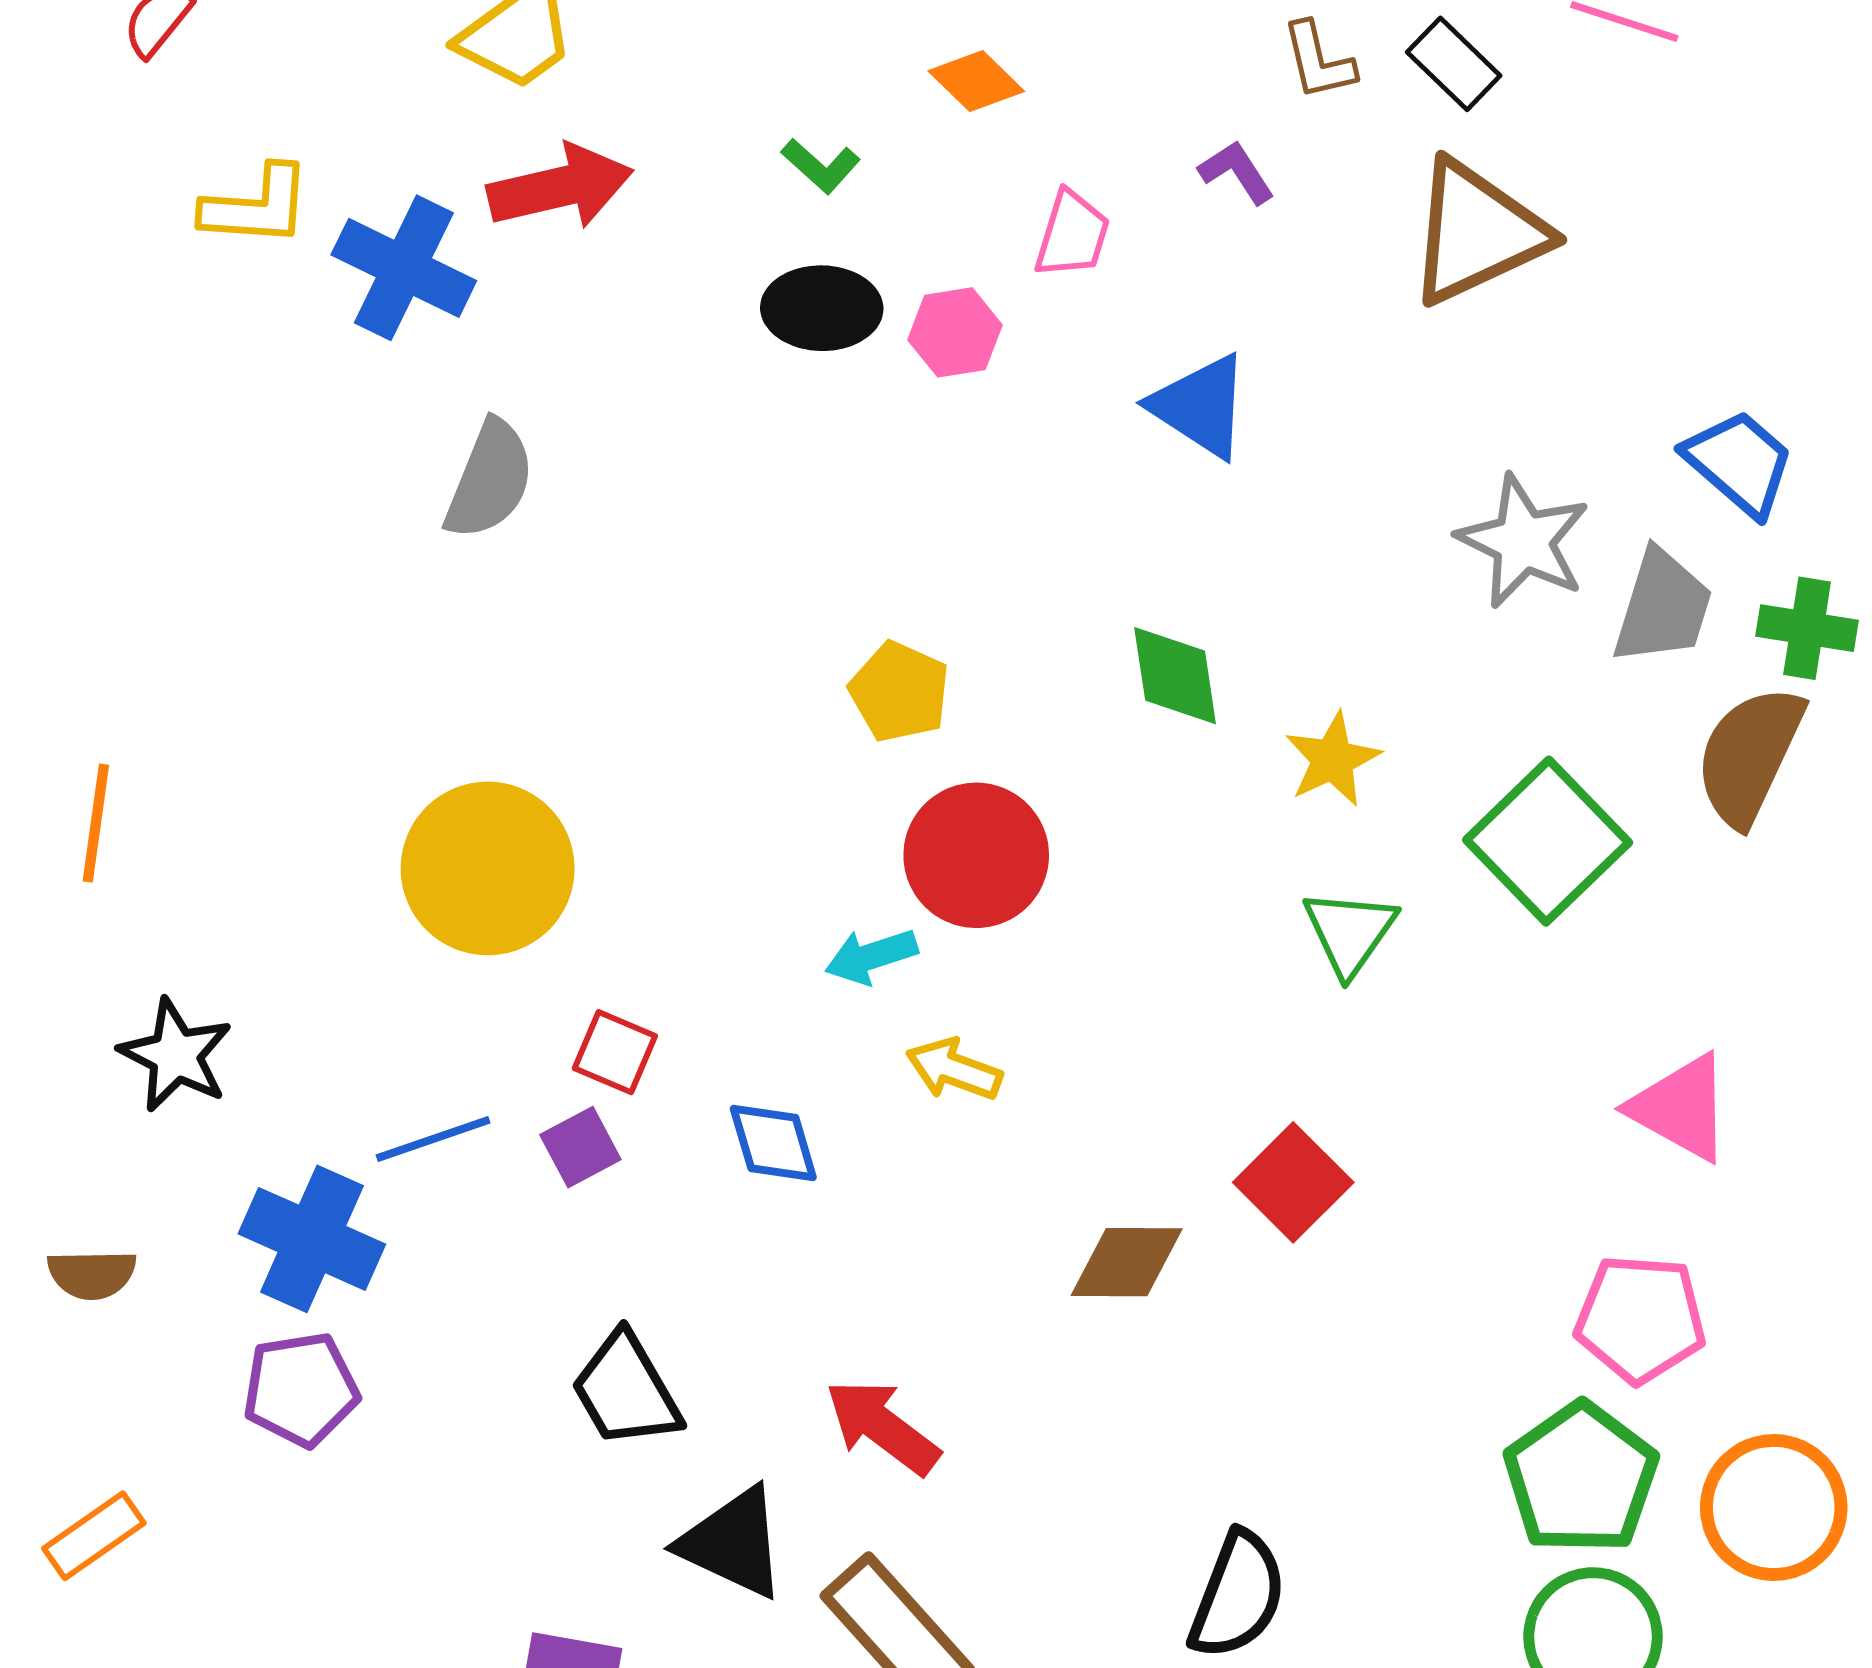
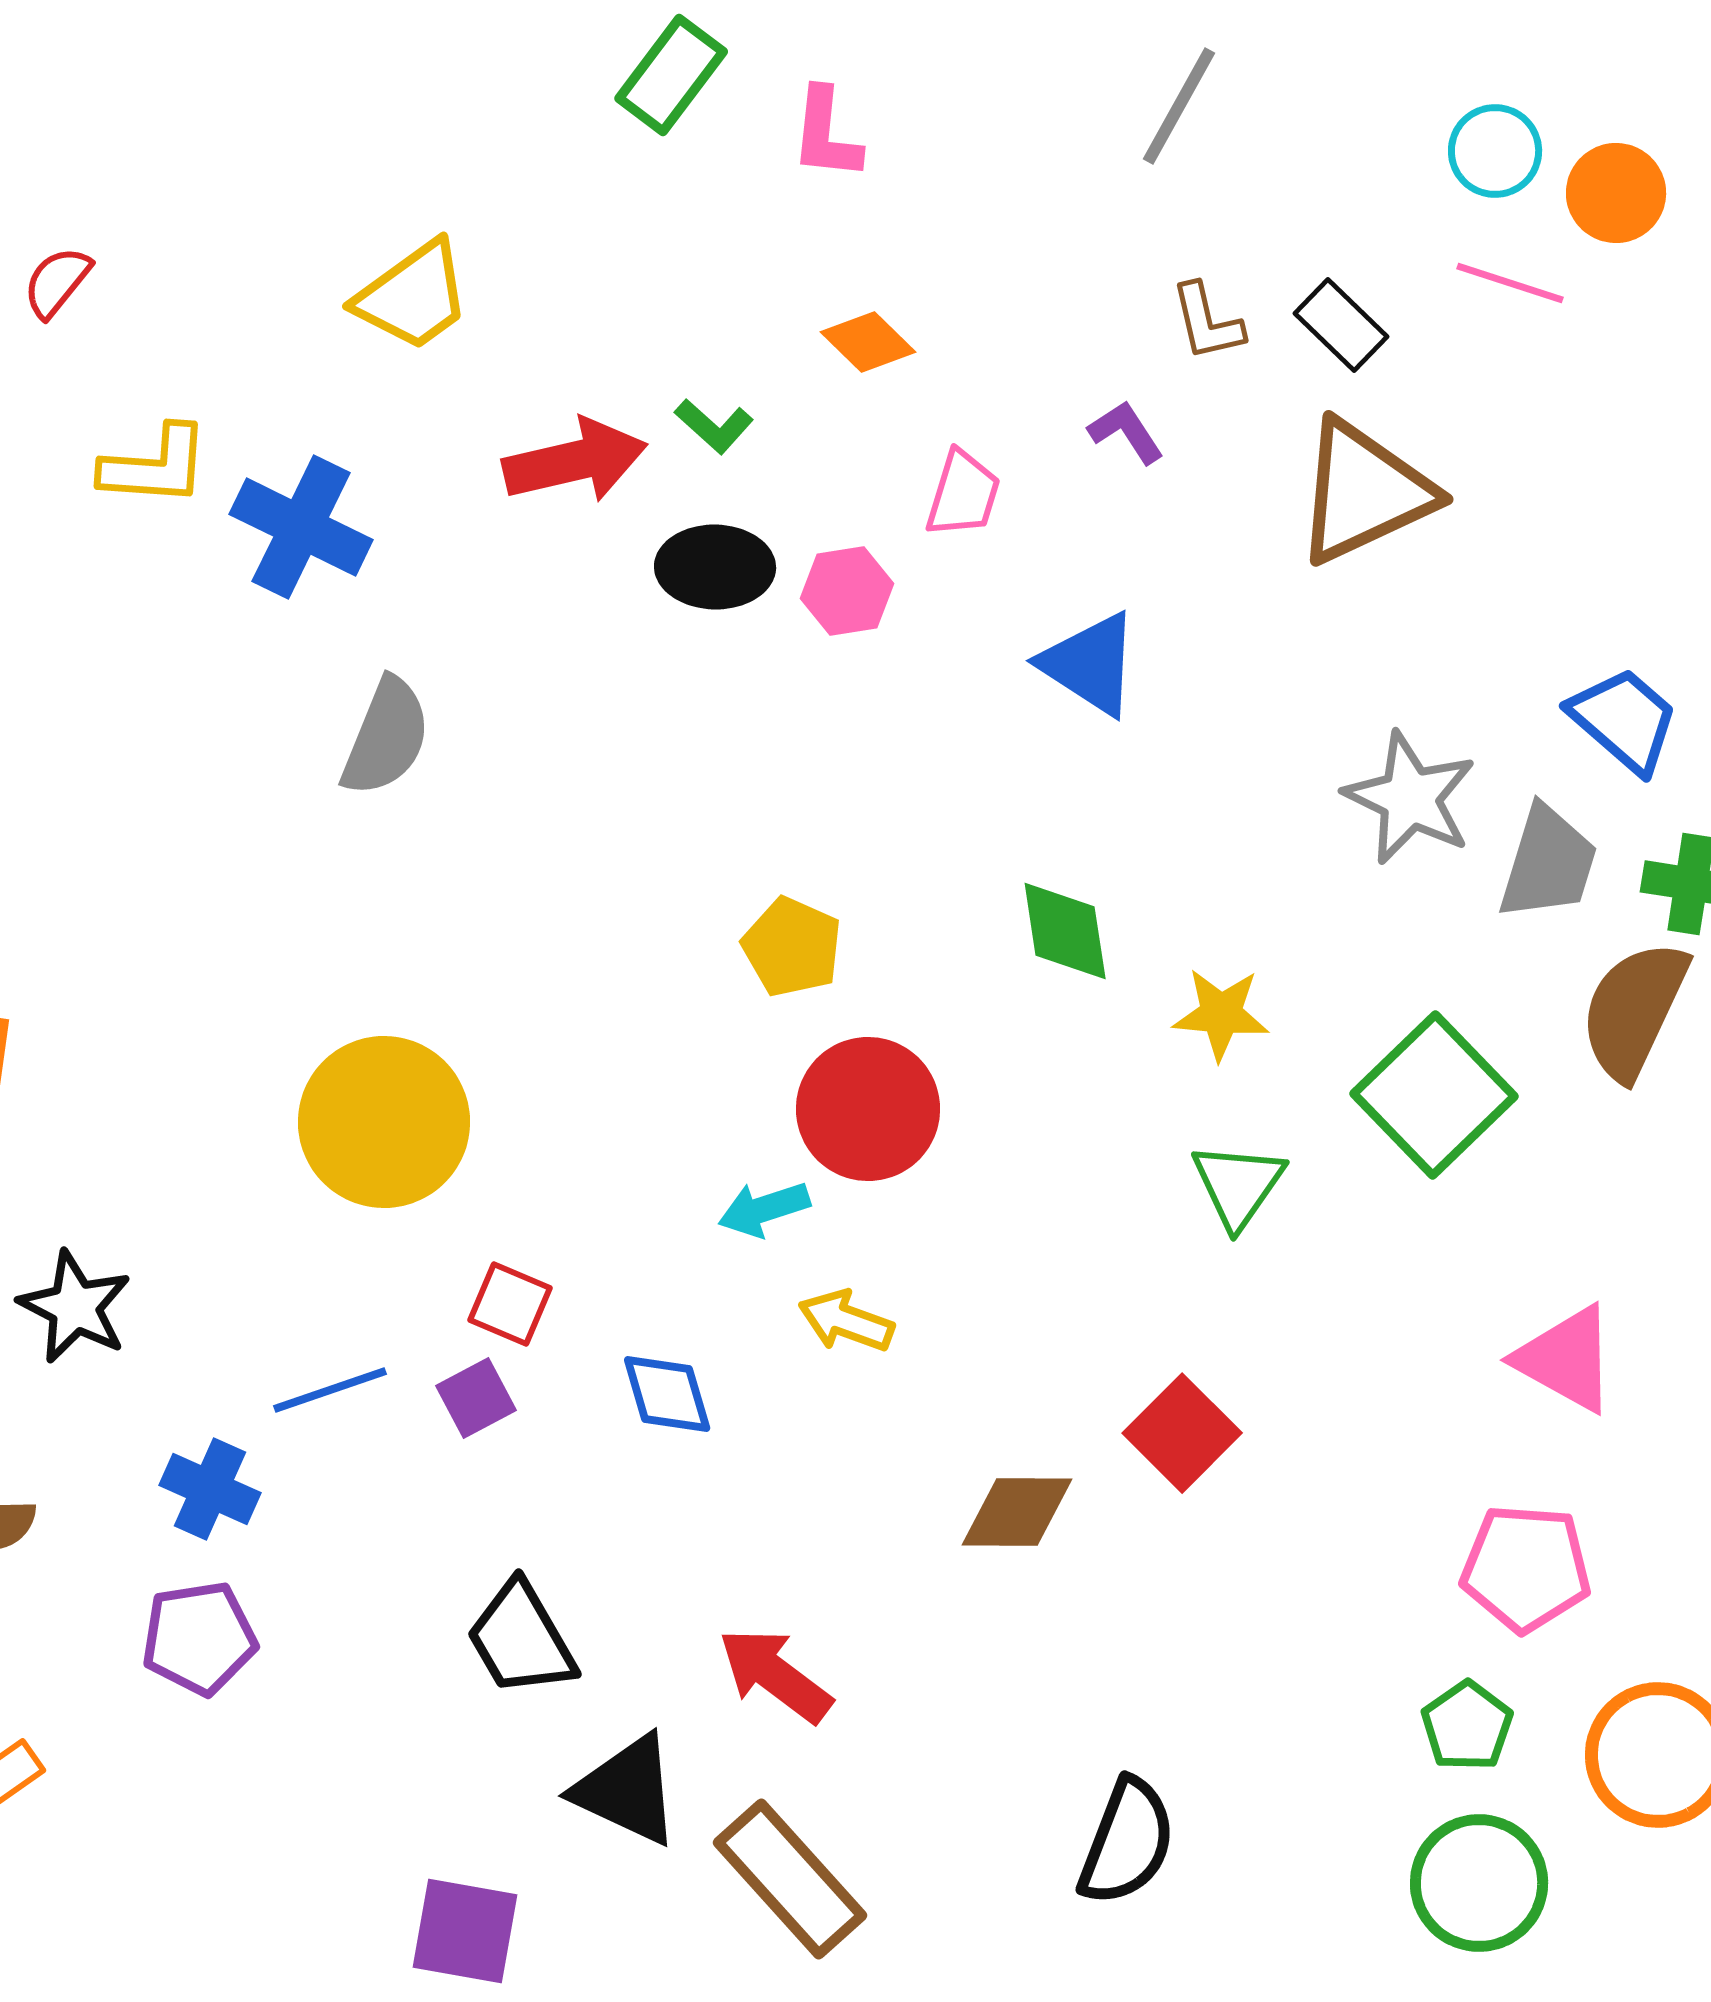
red arrow: (560, 187) -> (575, 461), moved
yellow star: (1333, 759) -> (1221, 1014), turned 30
blue cross: (312, 1239) -> (210, 1489), size x0.7
green pentagon: (1581, 1478) -> (1467, 1726), size x0.6

